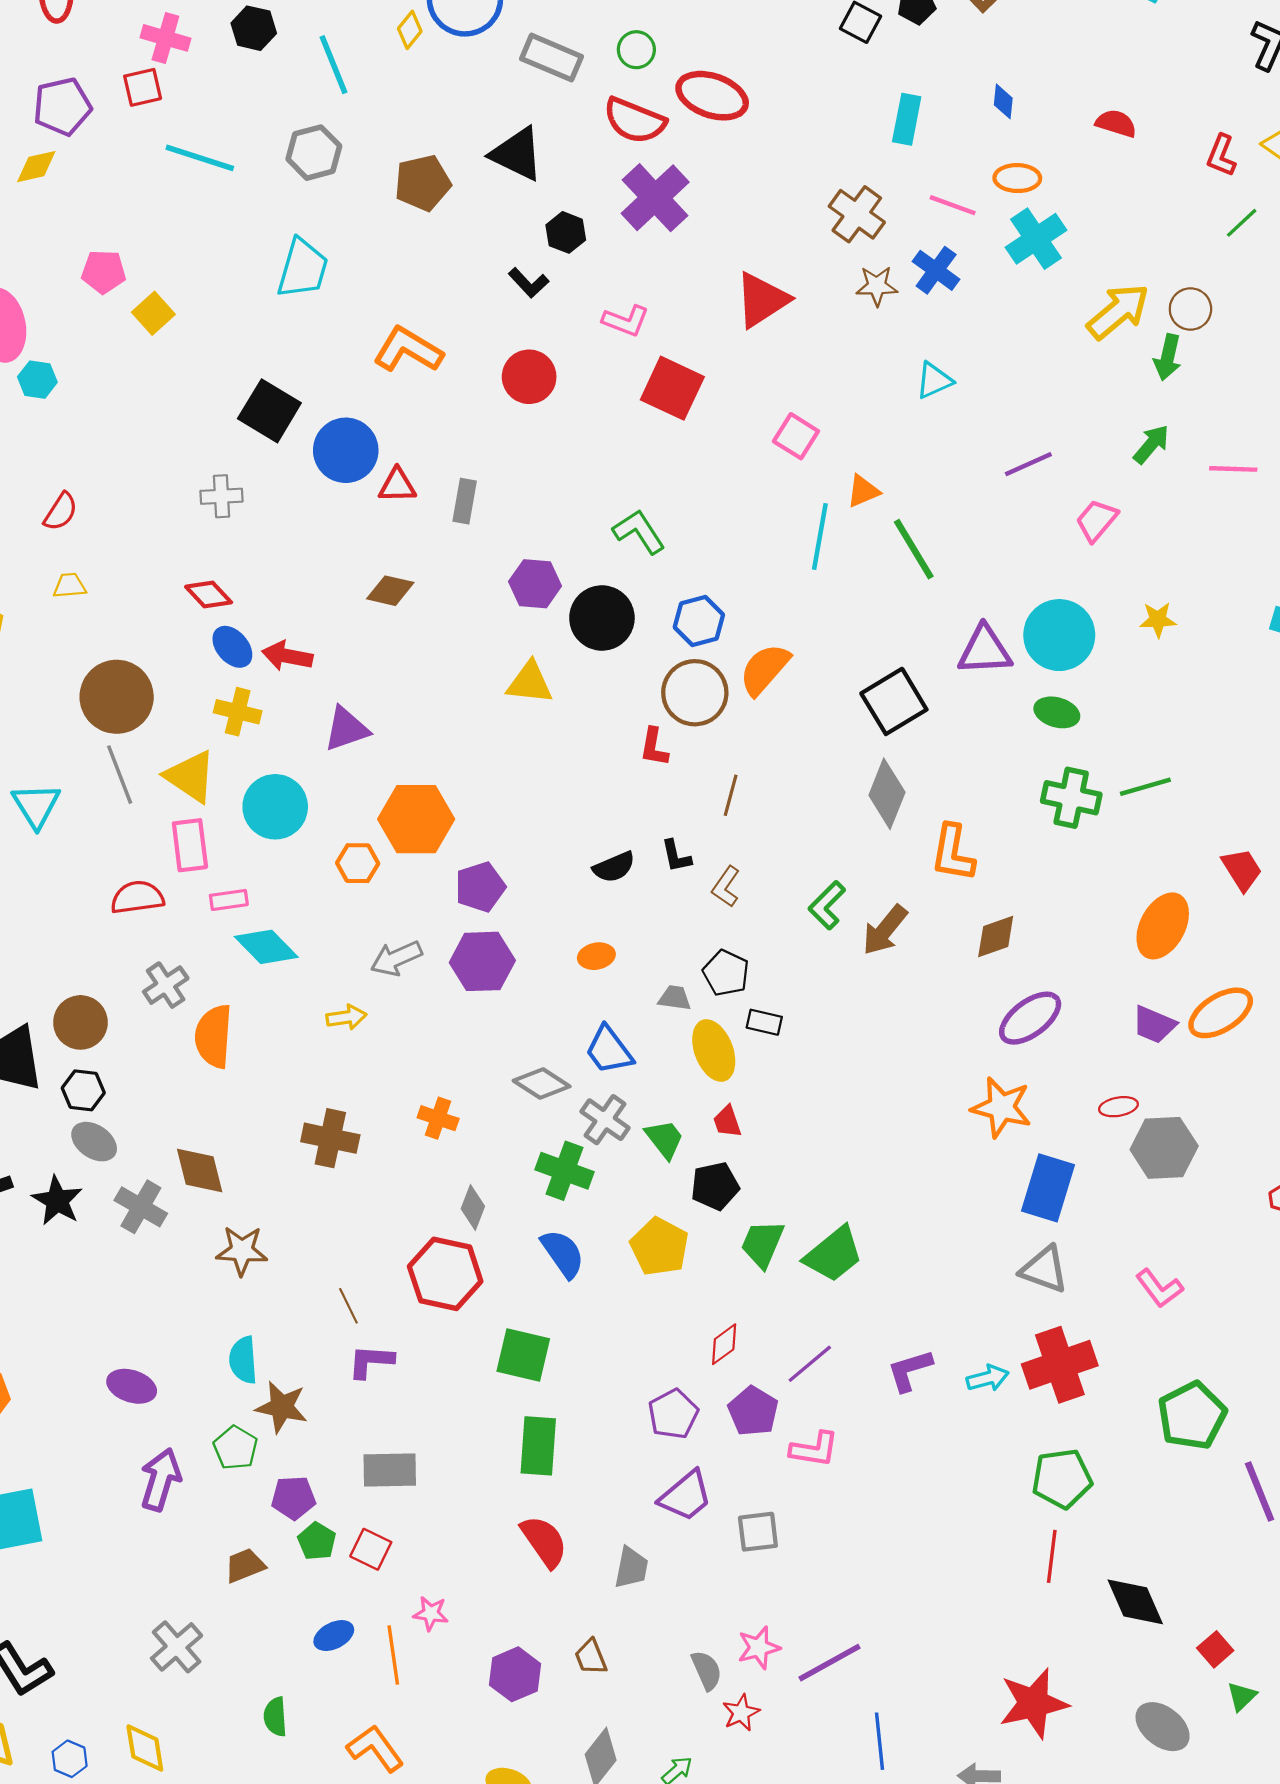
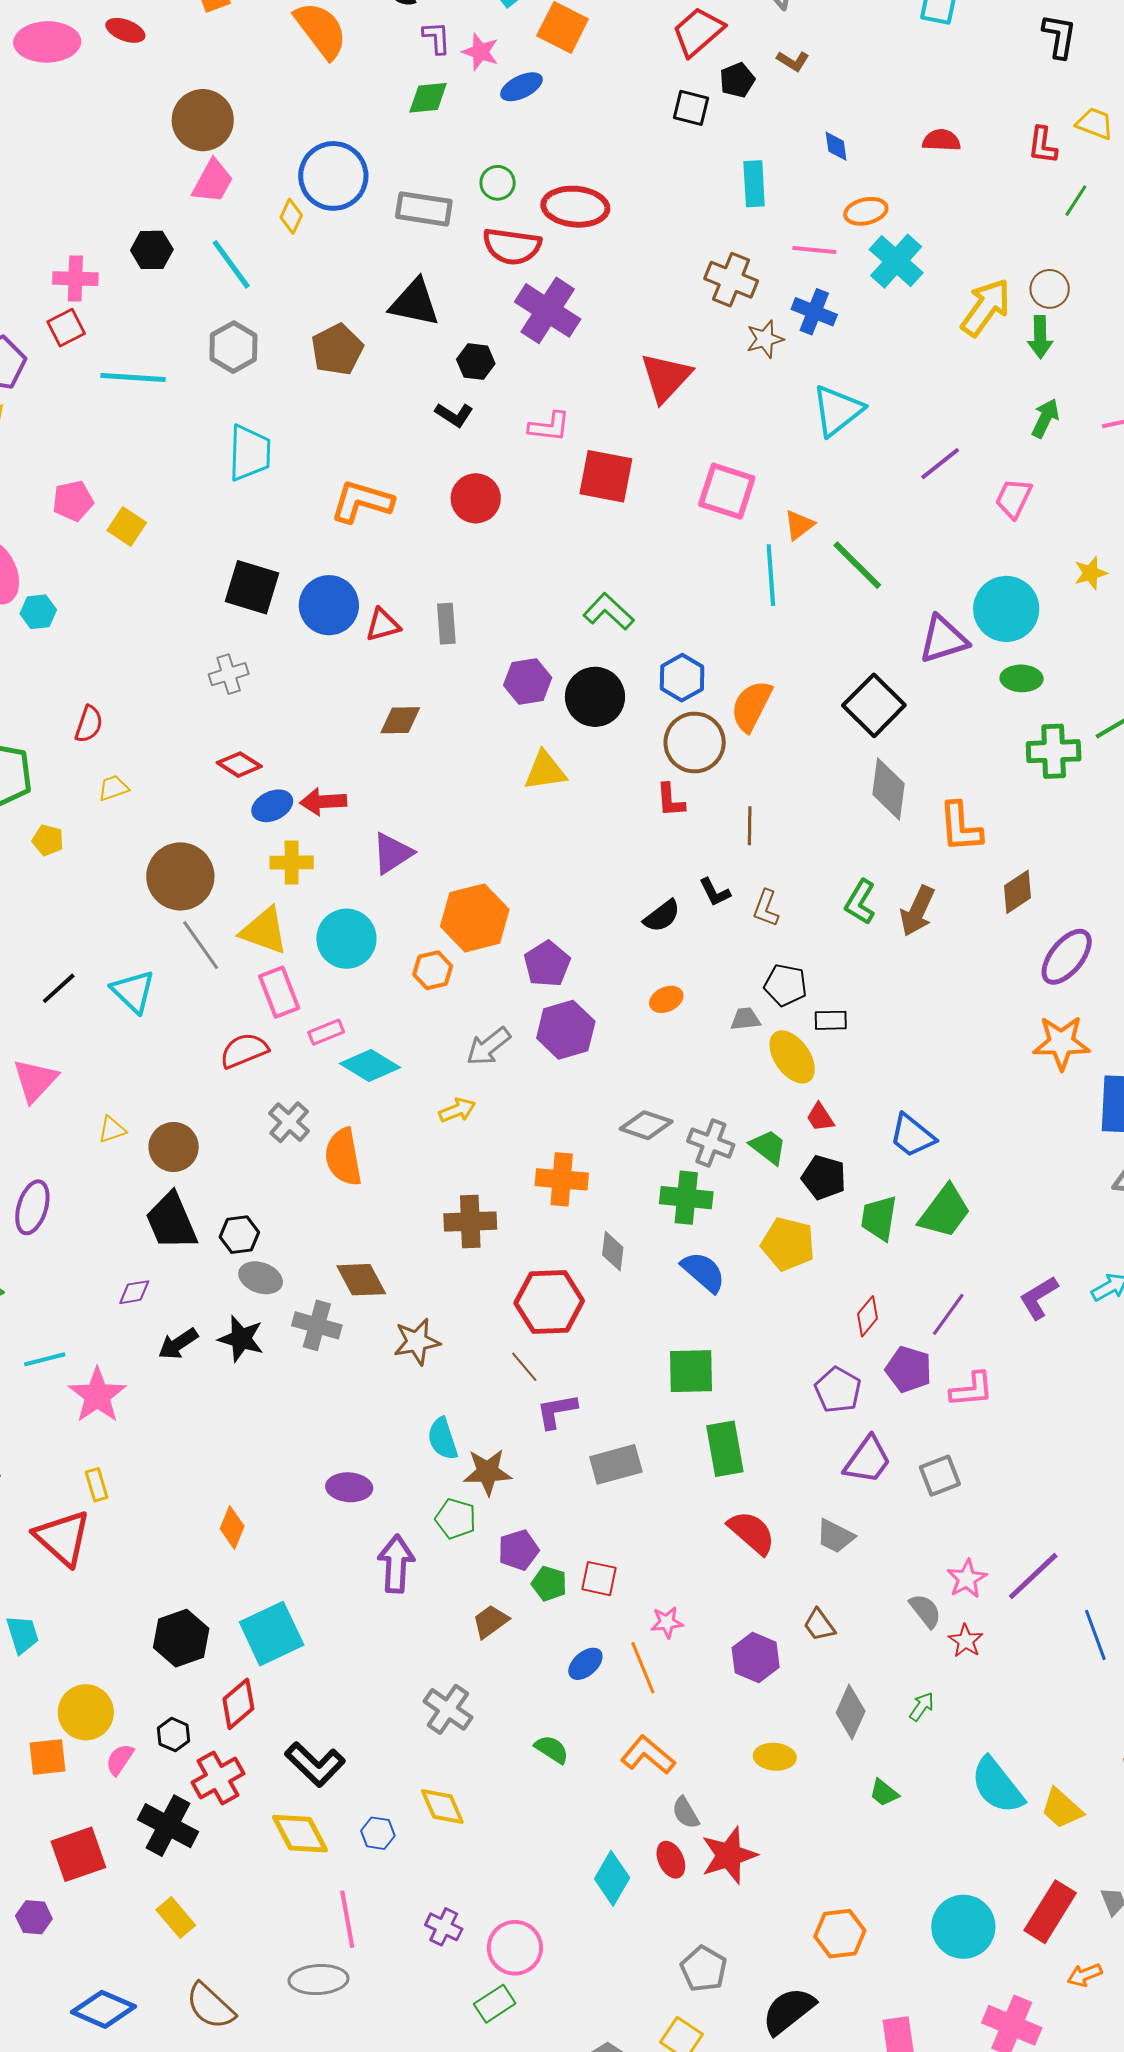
cyan triangle: (934, 381) -> (837, 410), size x1.5
pink square: (796, 436) -> (727, 491), size x1.4
blue ellipse: (232, 647) -> (272, 806), turned -60
brown circle: (80, 1022) -> (174, 1147), moved
blue trapezoid: (609, 1050) -> (912, 1136), moved
orange cross: (438, 1118) -> (562, 1179), size x1.4
black pentagon: (715, 1186) -> (824, 1177), turned -30
red hexagon: (445, 1274) -> (549, 1302), moved
gray rectangle: (390, 1470) -> (616, 1464), moved
gray trapezoid: (631, 1568) -> (835, 1536), turned 120
green semicircle: (275, 1717) -> (552, 1749), turned 141

